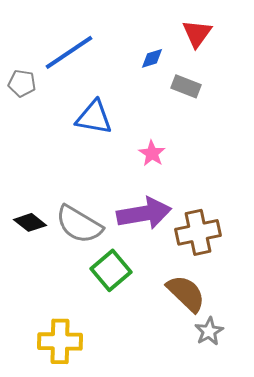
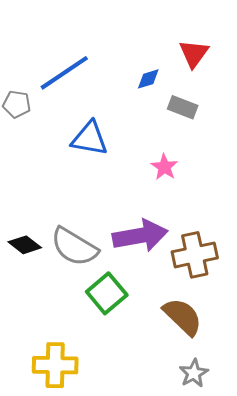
pink star: (152, 153) -> (164, 167), moved
gray star: (209, 331) -> (194, 373), moved

